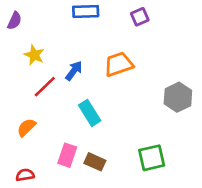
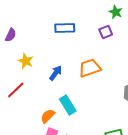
red line: (45, 87) -> (16, 90), moved
orange semicircle: (26, 127) -> (48, 116), moved

